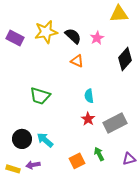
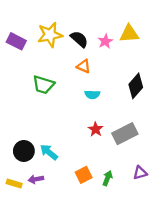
yellow triangle: (119, 14) -> (129, 34), moved
black diamond: (125, 59) -> (136, 86), moved
green trapezoid: (40, 96) -> (43, 85), moved
cyan semicircle: (89, 96) -> (92, 95), moved, turned -80
green arrow: (99, 154) -> (107, 178), moved, turned 48

